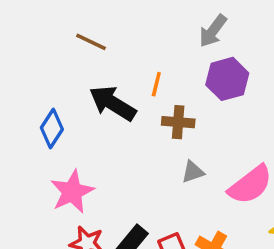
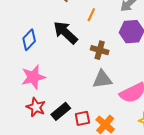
orange line: (156, 84) -> (91, 15), moved
gray triangle: (193, 172) -> (102, 79), size x1.5

